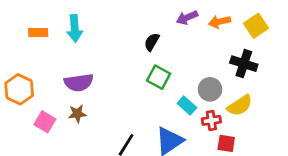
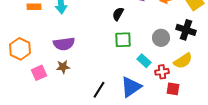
green square: (159, 77) -> (123, 40), turned -30
gray circle: (210, 89) -> (161, 38), moved
pink square: (45, 122) -> (39, 73), turned 35

